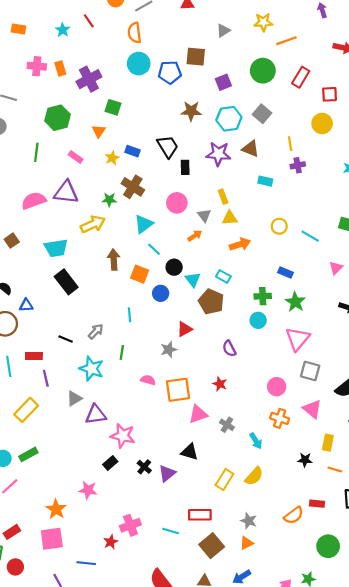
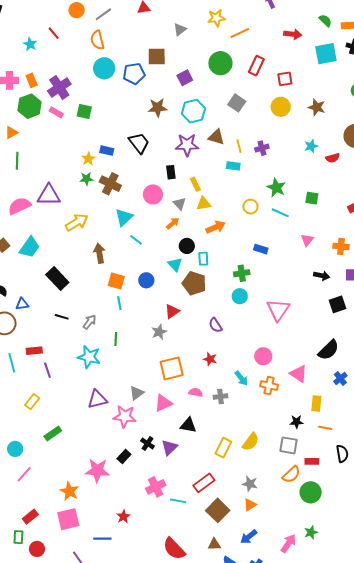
gray square: (262, 114) -> (237, 103), moved
green hexagon: (57, 118) -> (29, 106), moved
orange triangle: (99, 131) -> (11, 133), moved, turned 32
yellow line: (290, 144) -> (239, 146), moved
pink rectangle: (76, 157) -> (56, 112), moved
black rectangle: (185, 167) -> (171, 172), moved
green star: (109, 200) -> (87, 179), moved
cyan trapezoid: (56, 248) -> (30, 247), moved, turned -40
black circle: (174, 267) -> (187, 246), moved
orange square: (140, 274) -> (116, 281), moved
cyan rectangle: (223, 276) -> (203, 259), turned 64
green star: (295, 302) -> (276, 188), moved
black line: (66, 339) -> (62, 317), moved
gray square: (310, 371) -> (289, 445), moved
pink semicircle: (148, 380) -> (196, 392), moved
gray triangle: (74, 398) -> (137, 393), moved
yellow rectangle: (26, 410) -> (32, 402), size x0.7
pink triangle: (198, 414) -> (163, 403), moved
gray cross: (227, 425) -> (221, 396), turned -32
cyan arrow: (256, 441) -> (241, 378), moved
green rectangle: (28, 454) -> (53, 434), moved
black rectangle: (110, 463) -> (124, 457), moved
pink star: (88, 490) -> (97, 470), size x1.4
red rectangle: (200, 515) -> (204, 483), turned -30
pink cross: (130, 525) -> (156, 487), moved
green circle: (328, 546) -> (311, 492), moved

